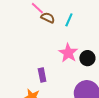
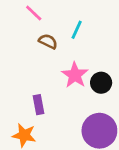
brown semicircle: (48, 18) -> (48, 41), moved

